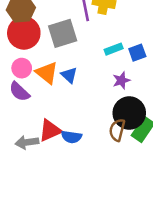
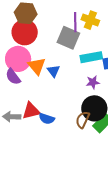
gray square: (63, 33) -> (68, 38), moved, turned 30
cyan rectangle: (114, 49) -> (91, 57), size x1.5
pink circle: (22, 68) -> (18, 59), size x1.6

